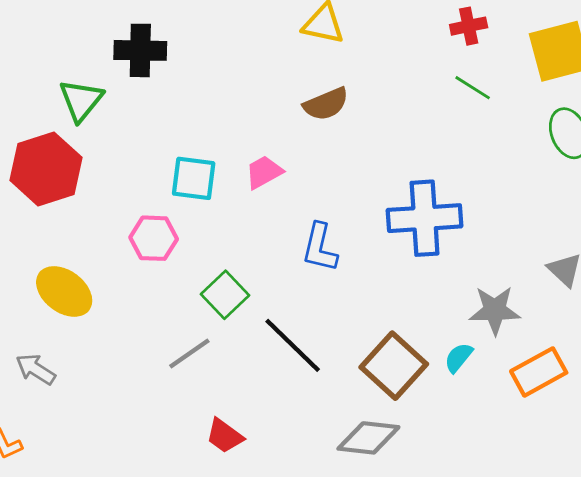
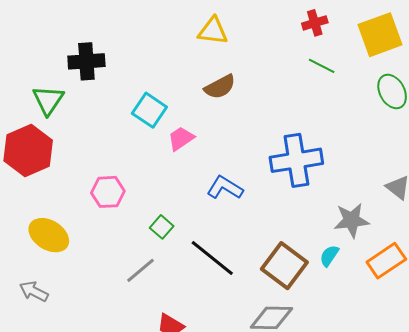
cyan square: (194, 178) -> (149, 110), moved, turned 32
blue L-shape: (320, 248) -> (225, 188), turned 114
green square: (225, 295) -> (162, 227), size x0.7

